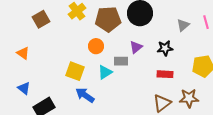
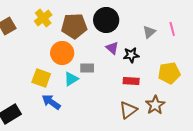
orange circle: (96, 46) -> (62, 53), size x1.5
purple triangle: (136, 47) -> (112, 48), moved, turned -40
brown star: (189, 98) -> (155, 105), turned -30

